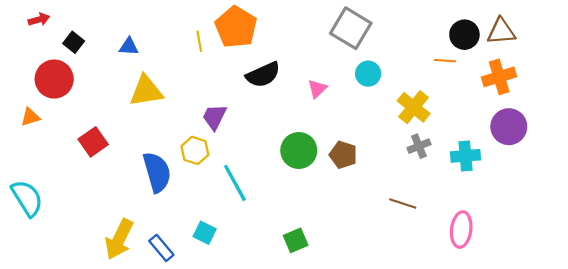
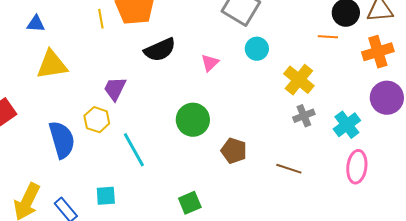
brown pentagon: (343, 155) -> (234, 151), moved
cyan cross: (466, 156) -> (347, 125), turned -32
pink ellipse: (461, 230) -> (357, 167), moved
cyan square: (205, 233) -> (106, 196), turned -30

